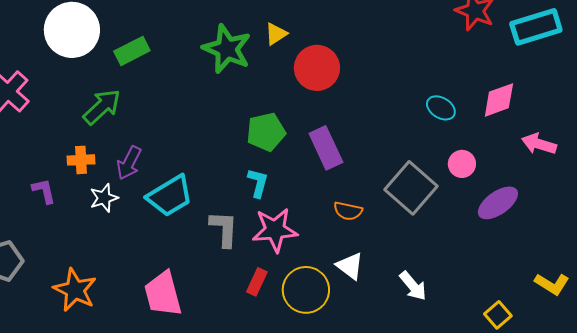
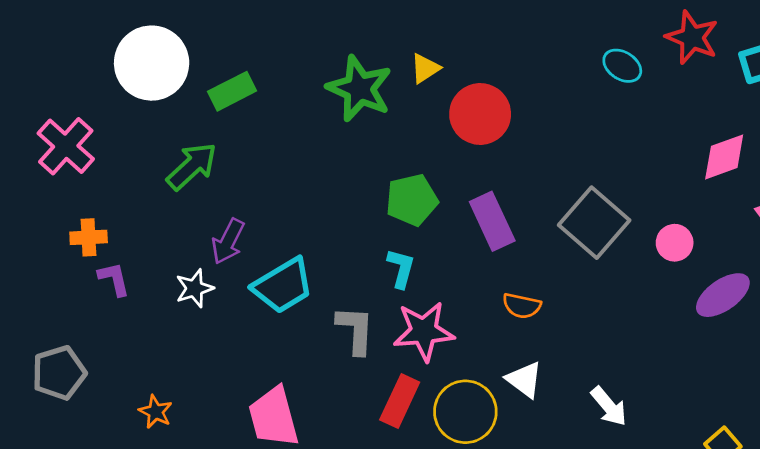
cyan ellipse: (441, 108) -> (622, 66), moved
orange cross: (81, 160) -> (89, 237), moved
gray square: (411, 188) -> (594, 223), moved
red rectangle: (257, 282) -> (400, 401), size x1.4
orange star: (75, 290) -> (156, 412), size x0.6

